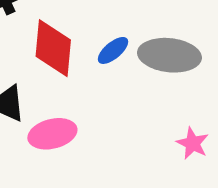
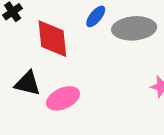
blue ellipse: (113, 50) -> (96, 16), moved

